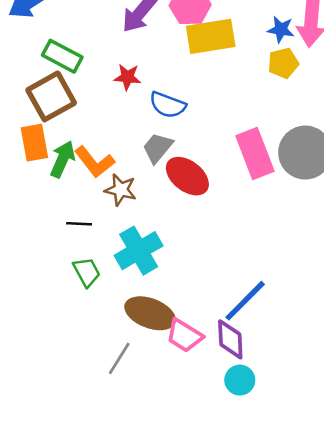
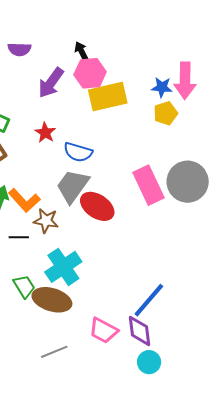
red star: (127, 77) -> (45, 133), turned 30
gray trapezoid: (158, 148) -> (72, 186), size x1.4
black line: (79, 224) -> (19, 237), moved
brown ellipse: (150, 313) -> (52, 300), moved
gray line: (119, 358) -> (54, 352), turned 40

